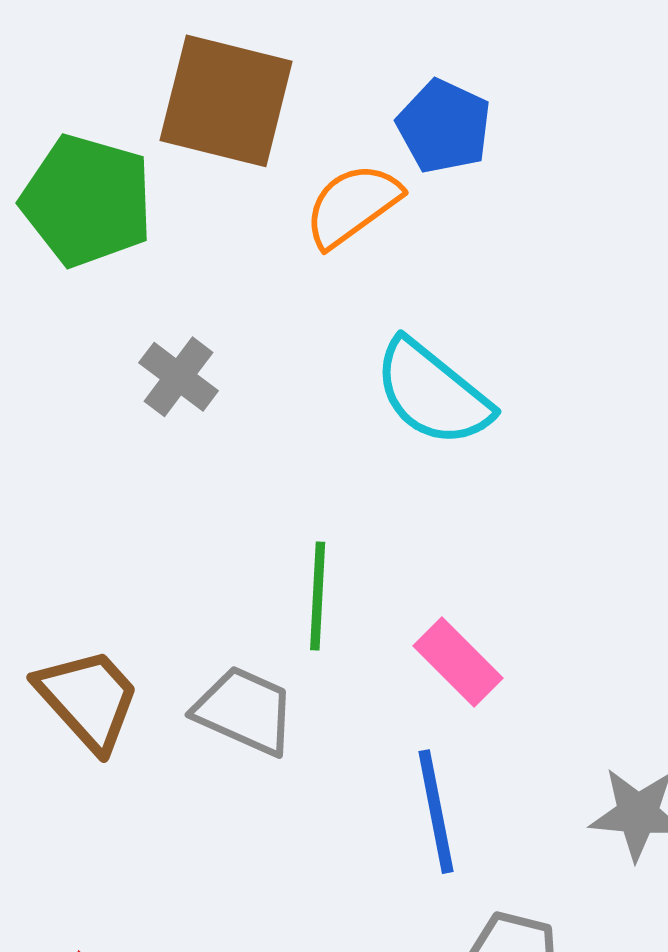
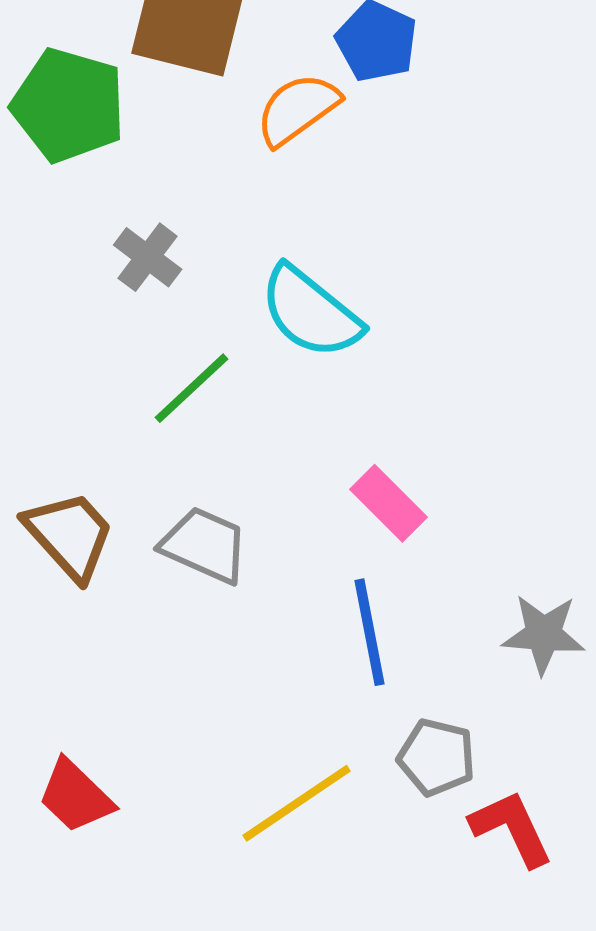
cyan semicircle: (432, 393) -> (311, 312), moved
green line: (318, 596) -> (192, 388), moved, turned 44

